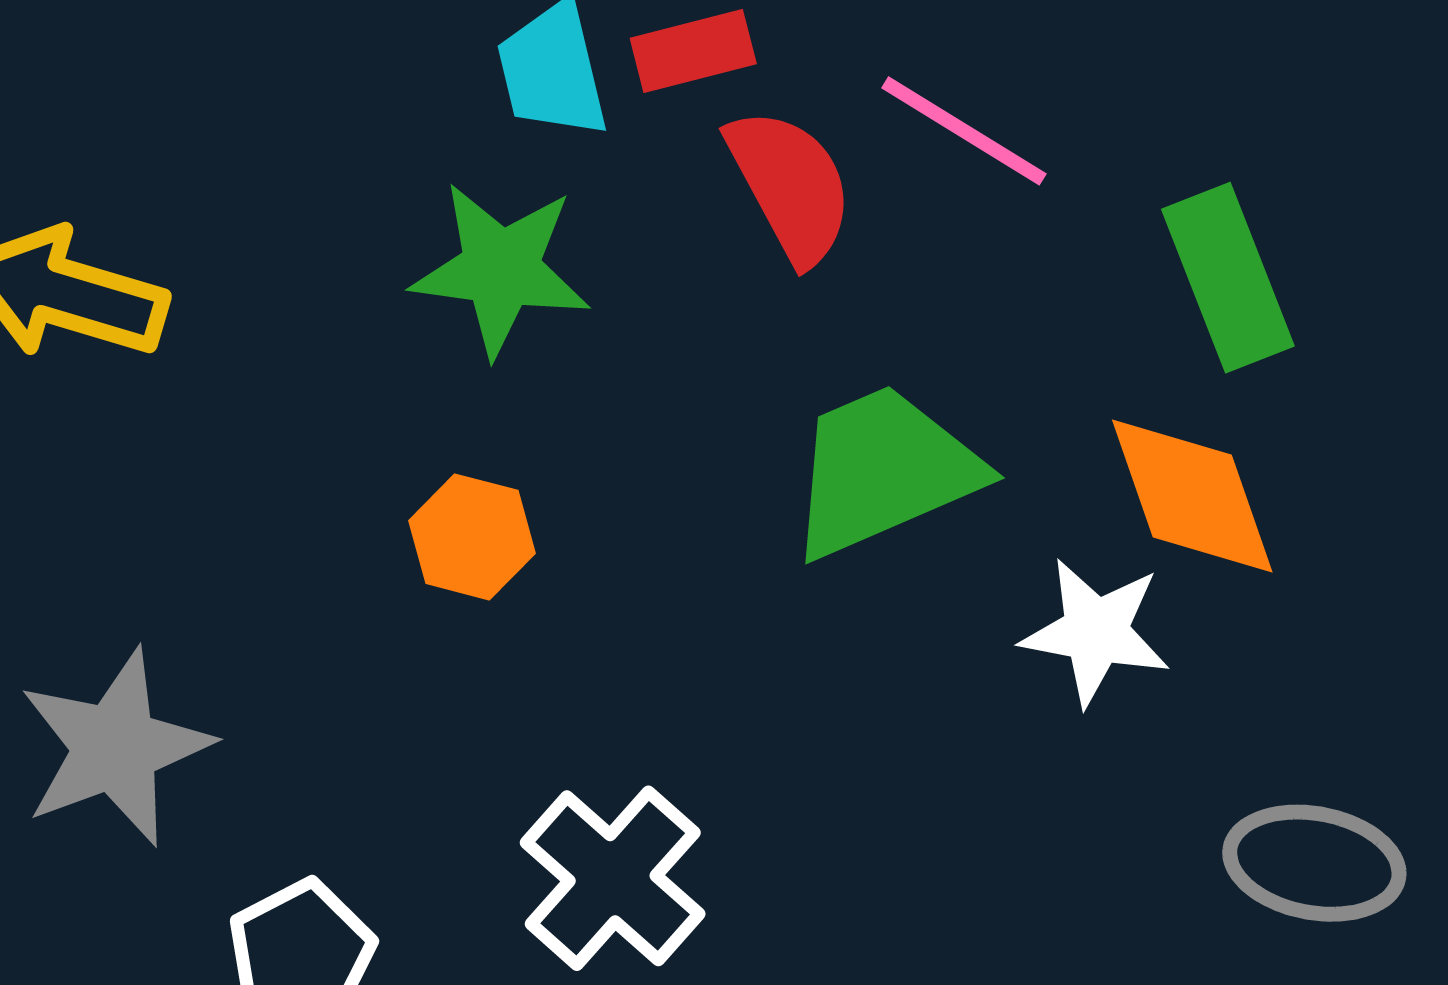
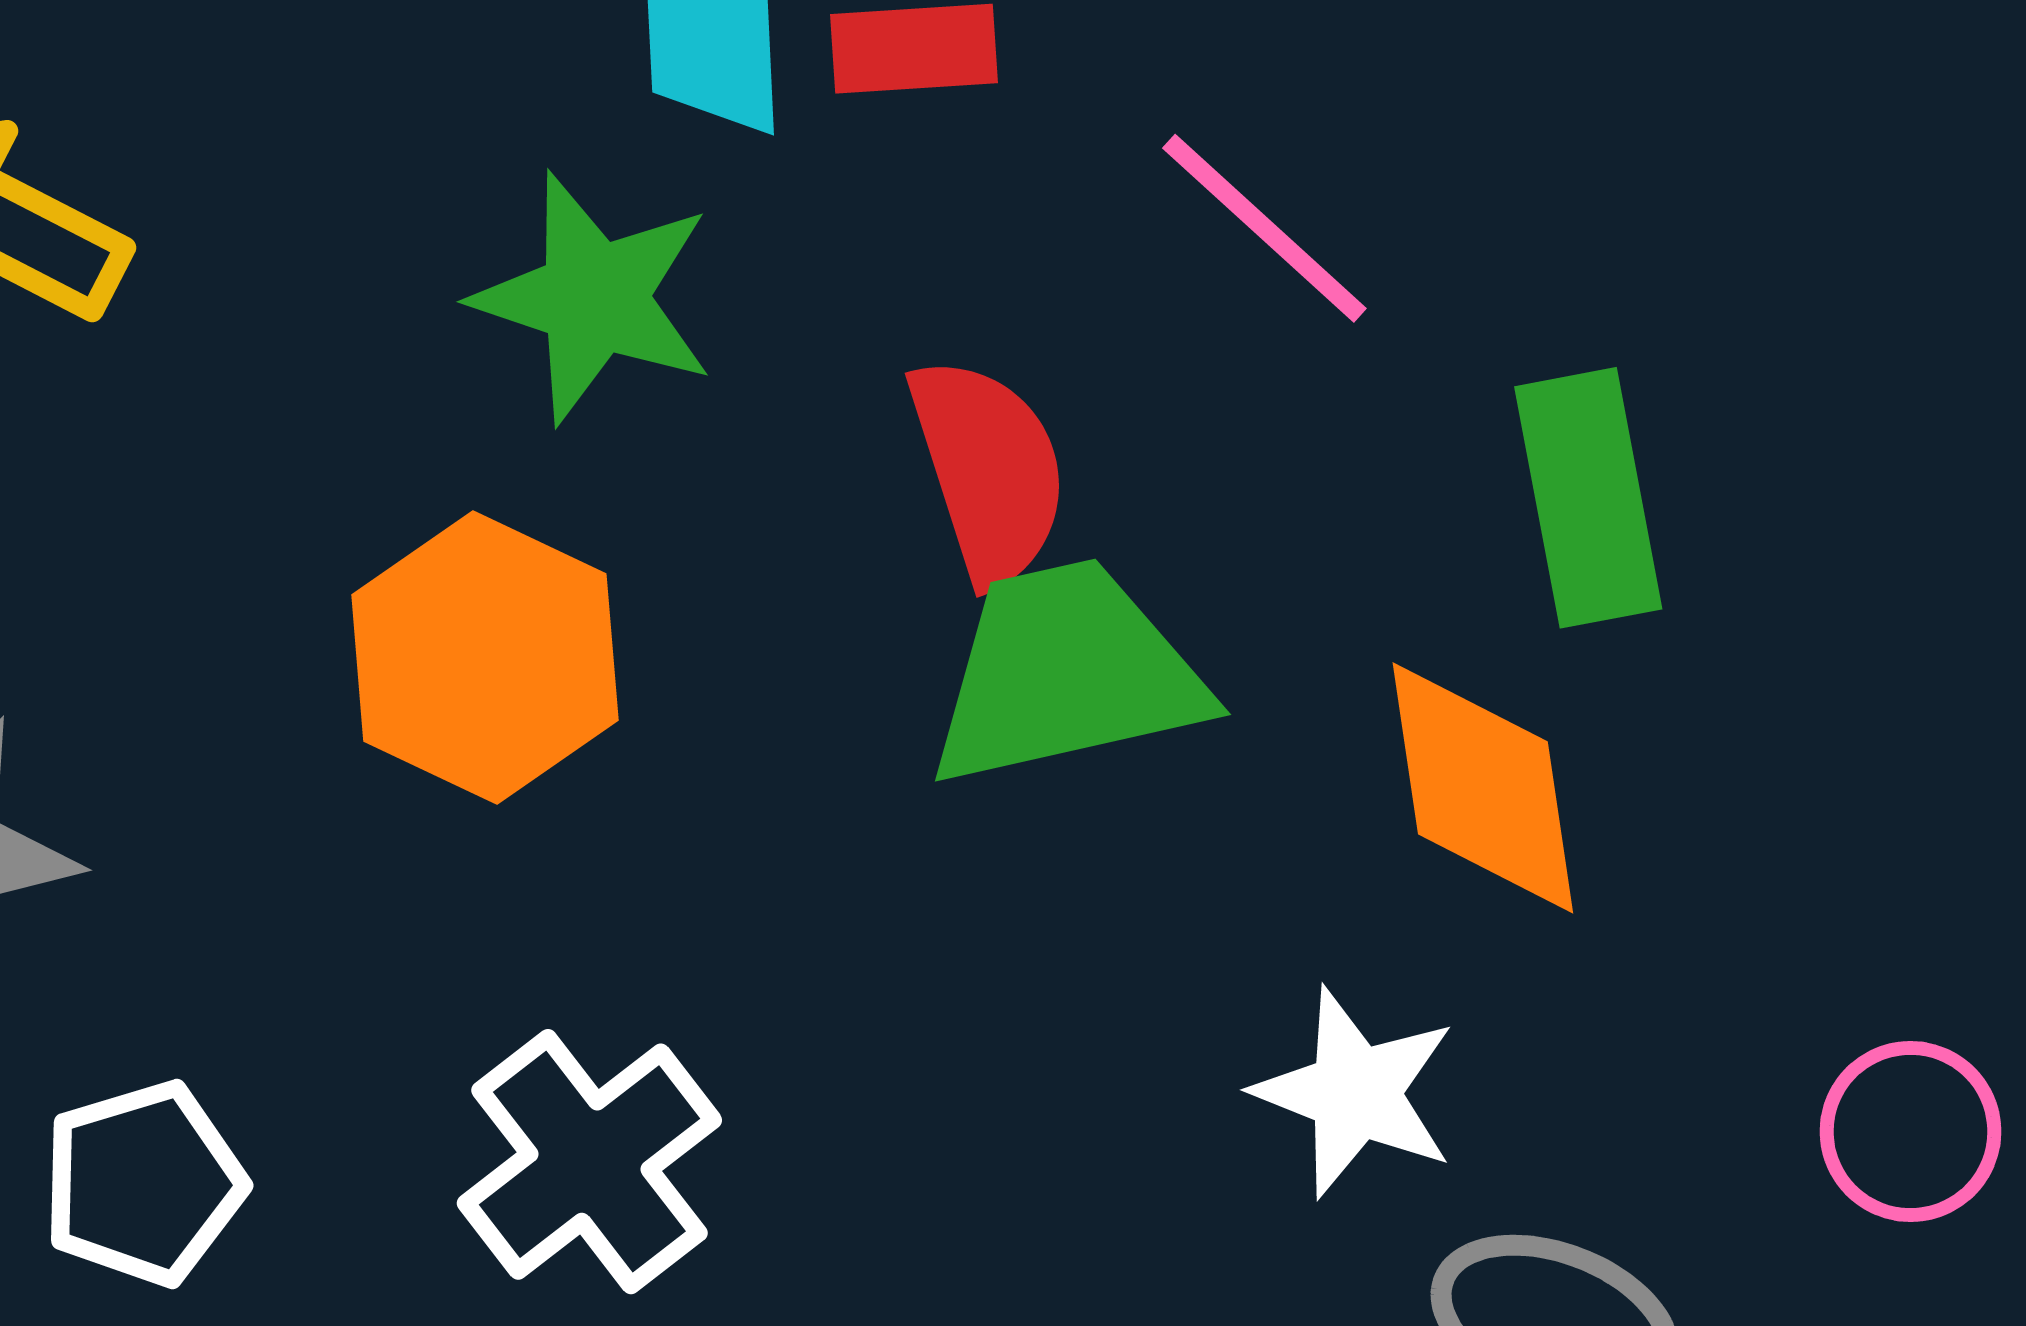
red semicircle: (790, 185) -> (988, 470), moved
orange hexagon: (472, 537) -> (485, 657), size x1.6
white star: (1096, 632) -> (1355, 1093), moved

